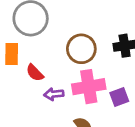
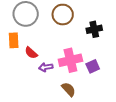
brown circle: (81, 49) -> (63, 15), moved

